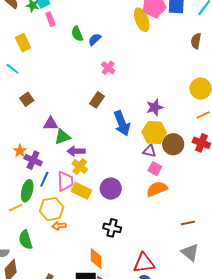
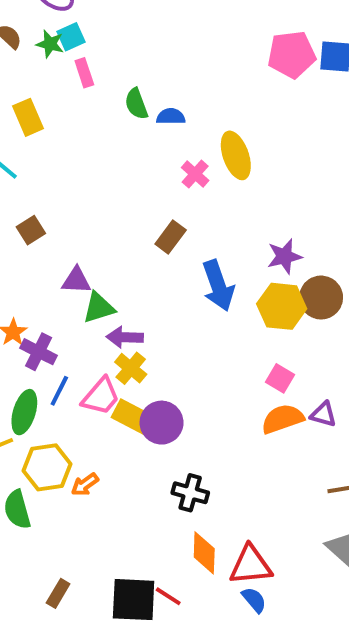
yellow ellipse: (142, 20) -> (236, 155), moved
blue semicircle: (95, 39) -> (171, 117), turned 40
brown circle: (173, 144) -> (321, 298), moved
purple triangle: (149, 151) -> (323, 414), moved
pink trapezoid: (65, 181) -> (101, 396), turned 40
purple circle: (111, 189) -> (162, 423), moved
yellow hexagon: (52, 209) -> (47, 467), moved
orange arrow: (59, 226) -> (85, 485), turned -32
orange diamond: (96, 258) -> (204, 553), moved

